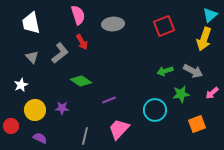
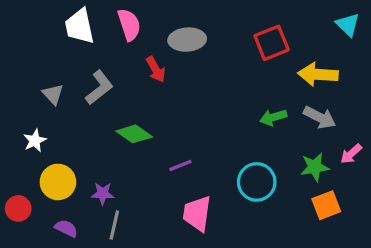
cyan triangle: (210, 15) -> (348, 25), turned -35
white trapezoid: (31, 23) -> (79, 26), moved
yellow arrow: (204, 39) -> (318, 74), moved, turned 75
red arrow: (82, 42) -> (156, 69), moved
green star: (181, 94) -> (315, 167), moved
purple star: (62, 108) -> (103, 194), moved
pink trapezoid: (119, 129) -> (197, 213), turned -35
gray line: (85, 136) -> (114, 225), moved

